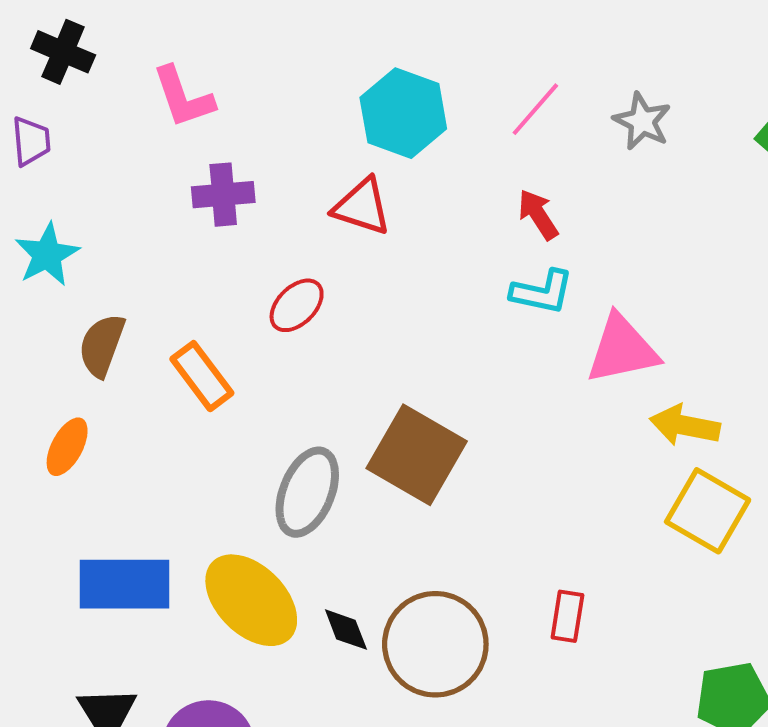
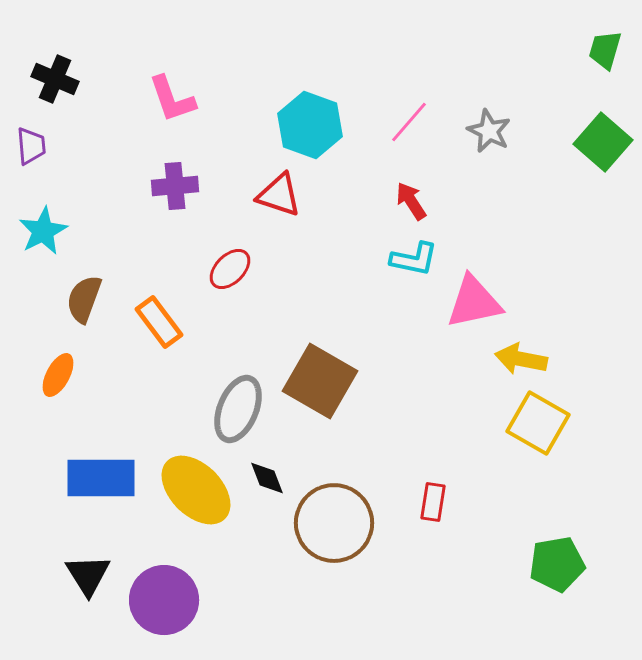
pink L-shape: (183, 97) -> (172, 99), moved
black diamond: (346, 630) -> (267, 478), moved

